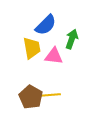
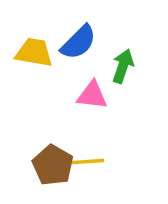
yellow trapezoid: (32, 48) -> (34, 53), moved, turned -70

